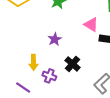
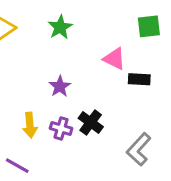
purple cross: (49, 76) -> (61, 128), moved

